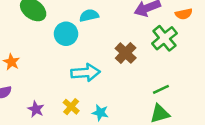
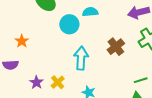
cyan arrow: (86, 73) -> (81, 58), turned -90
yellow cross: (71, 107) -> (58, 82), moved

